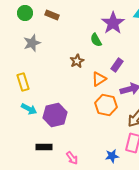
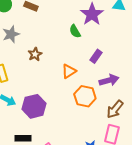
brown star: (77, 61) -> (35, 54), moved
orange triangle: (99, 79) -> (69, 71), moved

